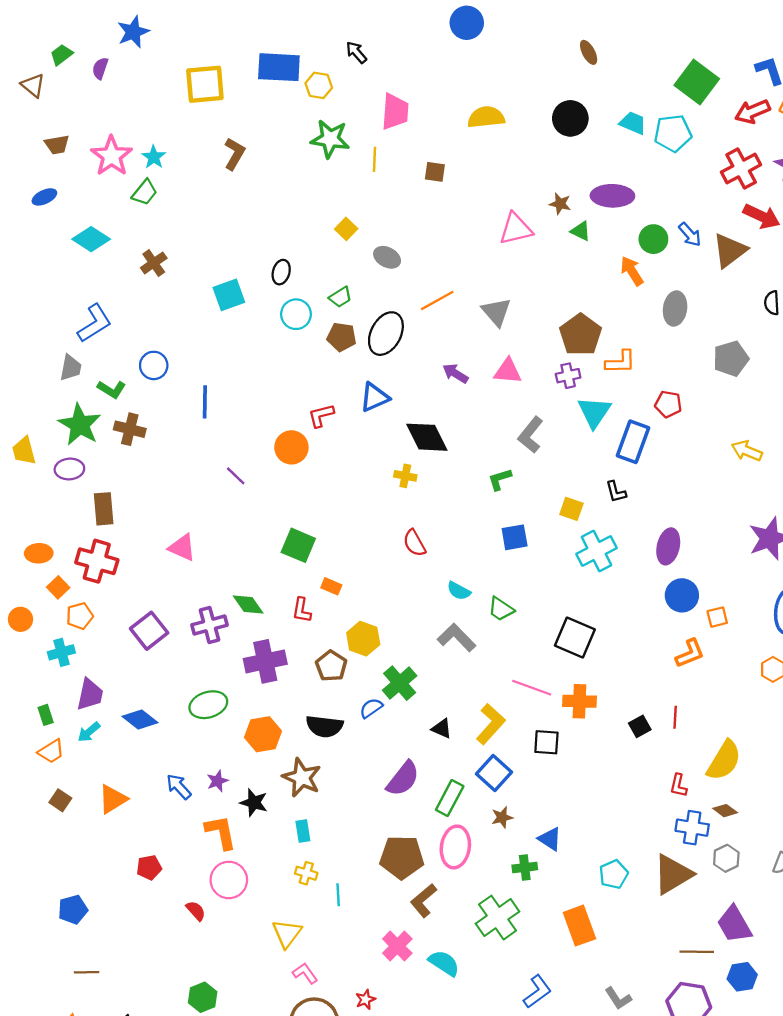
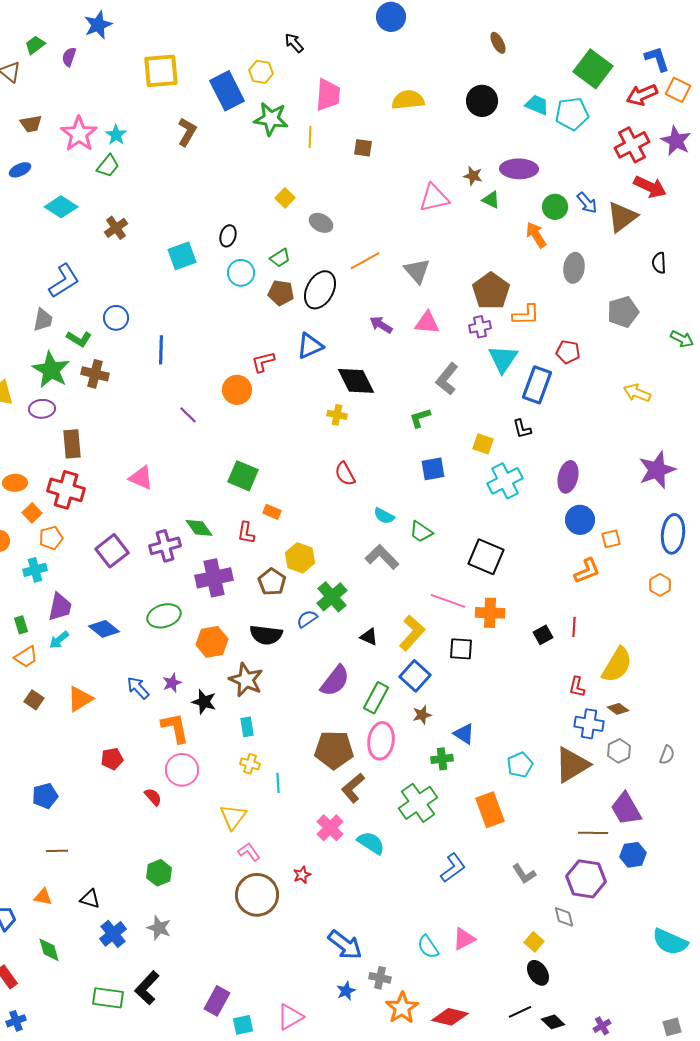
blue rectangle: (279, 67) -> (227, 91), moved, turned 60

